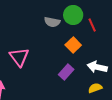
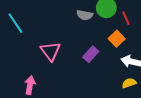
orange square: (73, 45) -> (117, 39), moved
purple rectangle: (66, 72) -> (91, 54), moved

